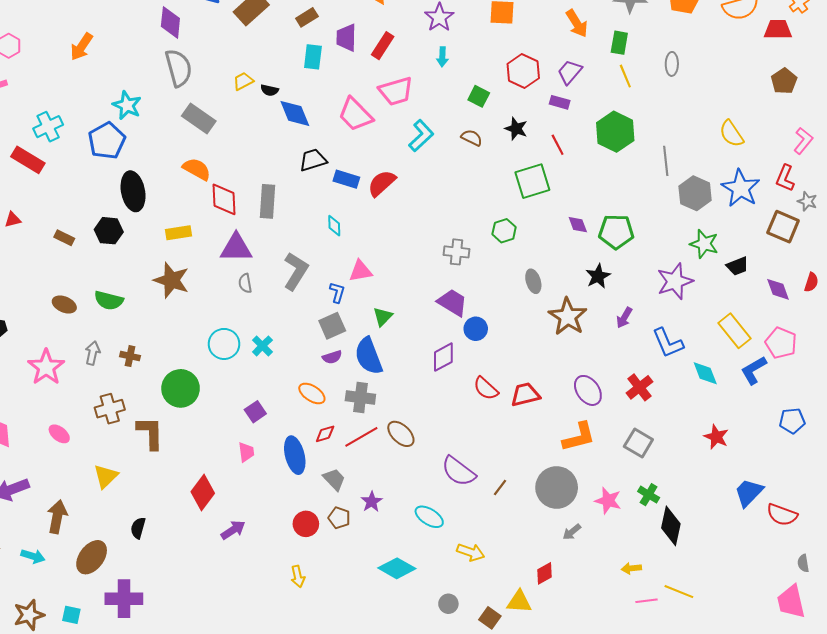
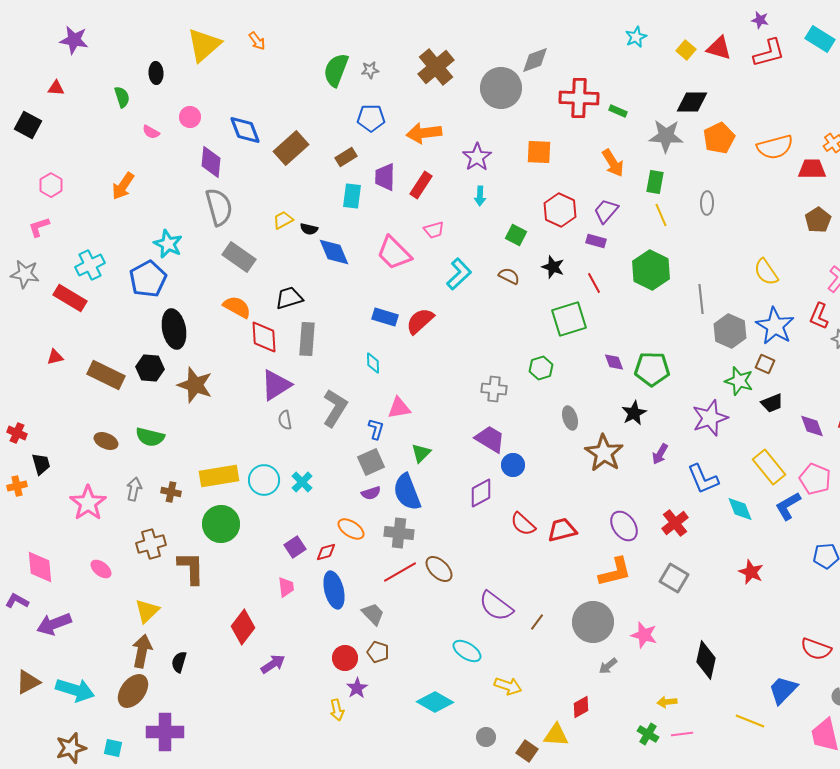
pink trapezoid: (396, 91) -> (434, 230), size x0.6
black trapezoid: (313, 160) -> (289, 298), moved
brown square: (783, 227) -> (765, 364), moved, size x0.6
yellow rectangle: (179, 233) -> (219, 476), moved, size x1.5
brown rectangle: (64, 238) -> (106, 375), size x1.8
purple triangle: (236, 248) -> (276, 385), turned -32
brown star: (171, 280) -> (195, 385), moved
red diamond: (325, 434) -> (326, 552), moved
blue trapezoid: (749, 493) -> (783, 690), moved
green cross: (649, 495) -> (648, 734), moved
purple star: (372, 502) -> (357, 688), moved
brown arrow: (57, 517) -> (142, 651), moved
cyan arrow: (33, 556) -> (75, 690), size x1.6
yellow line: (679, 592) -> (750, 721), moved

